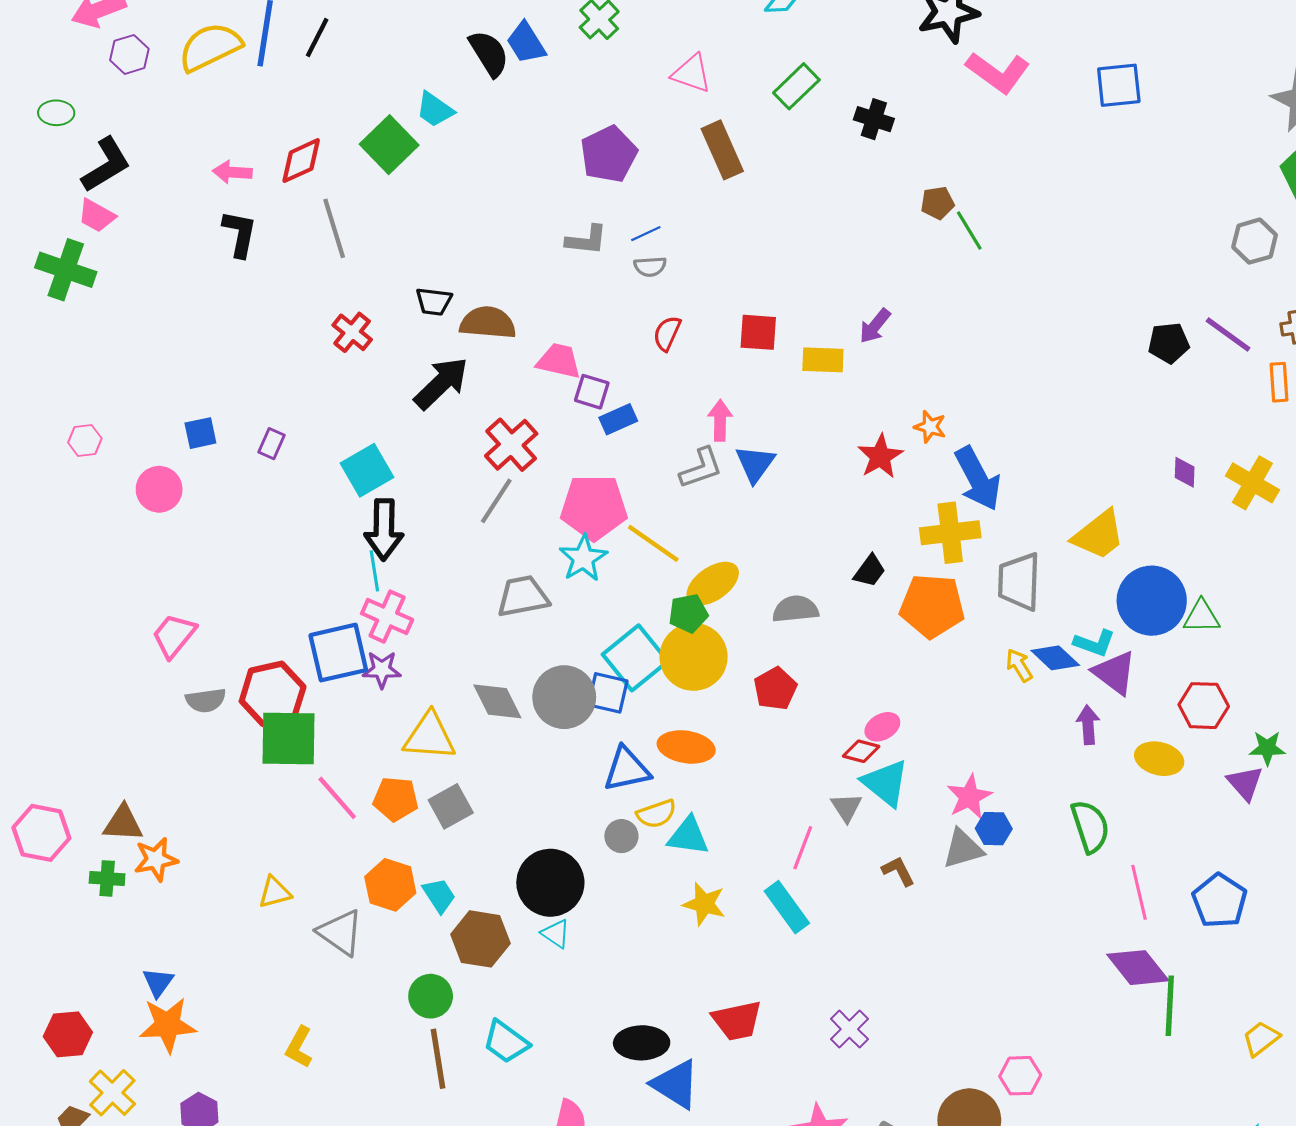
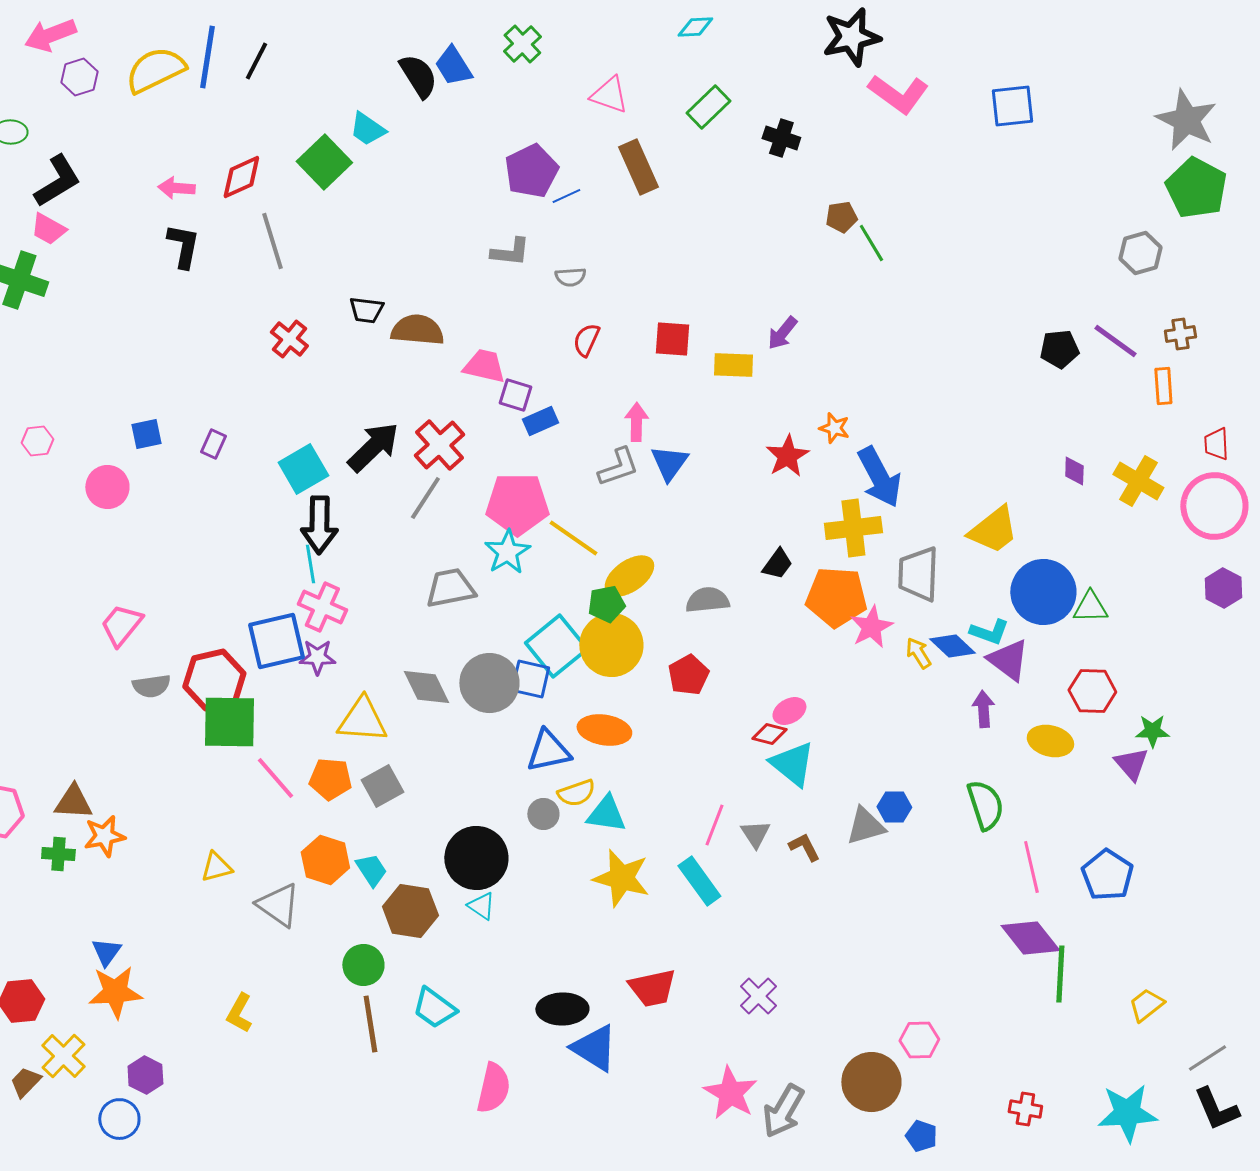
blue line: (646, 234) -> (566, 196), moved
black arrow: (441, 383) -> (373, 447), moved
pink star: (969, 797) -> (871, 627), moved
gray triangle: (846, 807) -> (755, 834), moved
yellow star: (704, 904) -> (621, 878), size x1.4

